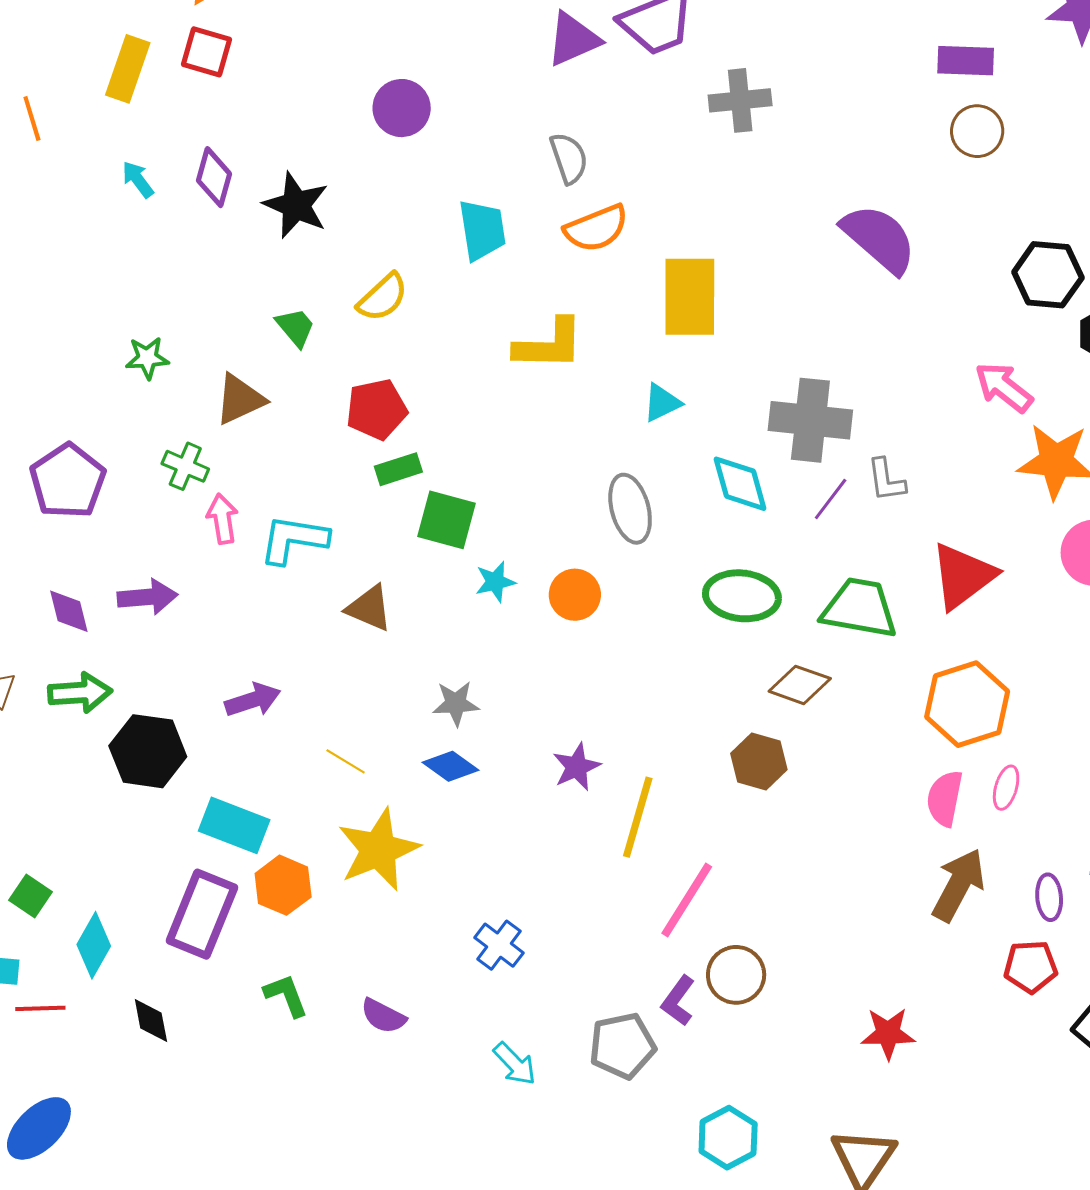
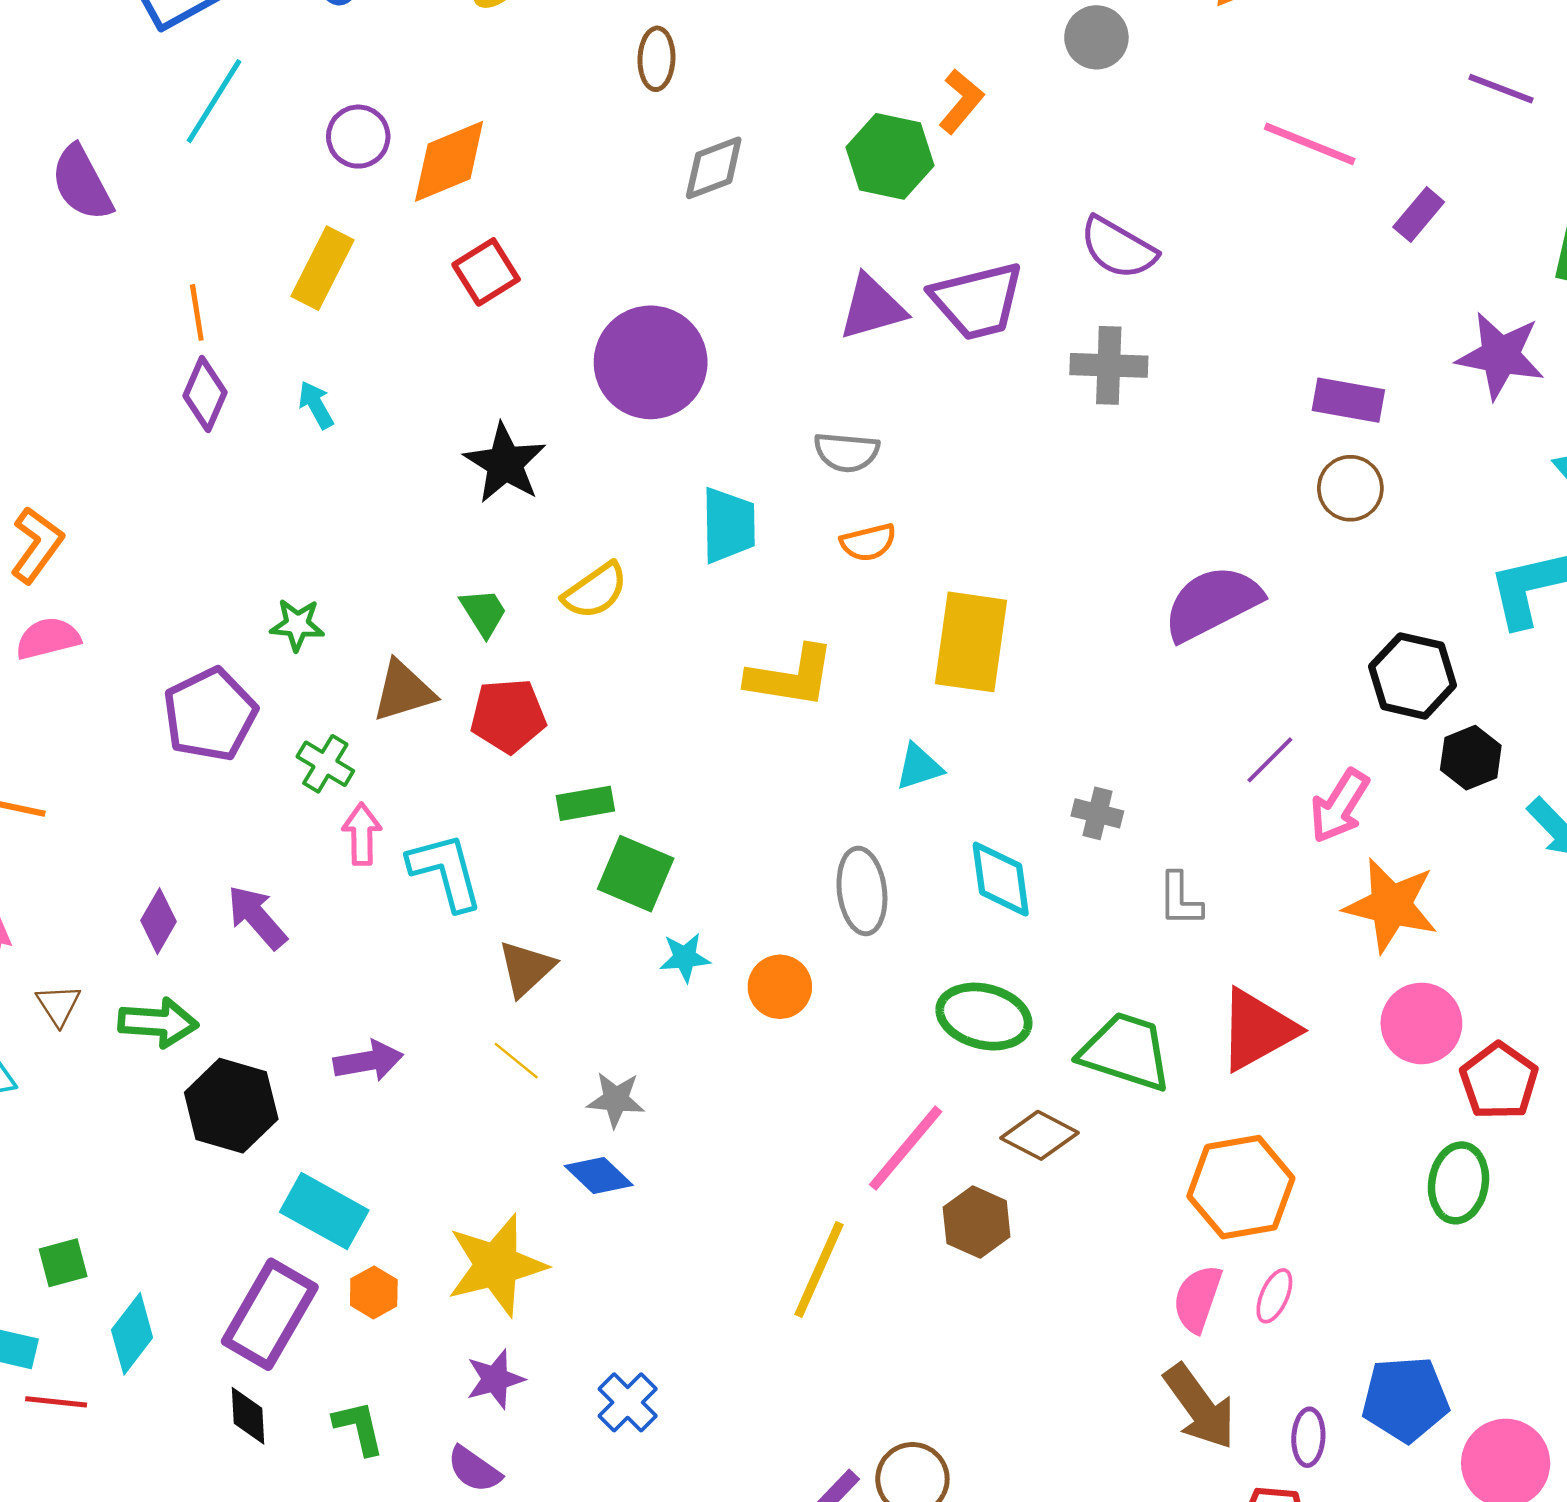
red square: (207, 52) -> (486, 272), moved, turned 34
gray cross: (740, 100) -> (1109, 365), moved
purple circle: (402, 108) -> (651, 362), size x1.6
gray semicircle: (569, 158) -> (847, 452), turned 106
purple diamond: (214, 177) -> (205, 394), moved
orange semicircle: (596, 228) -> (868, 542), size x0.7
purple semicircle: (879, 239) -> (1212, 603), turned -76
pink arrow: (1004, 387) -> (1339, 806), turned -104
red pentagon: (377, 409) -> (508, 716), moved
gray cross: (810, 420) -> (1097, 813), size x0.5
purple pentagon: (68, 481) -> (210, 715), moved
purple line: (831, 499) -> (1270, 760), moved
cyan L-shape: (294, 539) -> (445, 871), turned 58
purple arrow: (147, 597) -> (257, 917), turned -134
brown triangle: (369, 608) -> (526, 968), turned 46
purple diamond: (69, 611) -> (158, 921), turned 36
yellow line: (346, 761) -> (516, 1061), moved
purple star: (577, 767) -> (495, 1379), moved
orange hexagon: (283, 885) -> (374, 1292), size x0.7
brown arrow: (958, 885) -> (1200, 1407), turned 108
green square: (30, 896) -> (63, 1263), turned 33
pink line: (687, 900) -> (906, 1148), moved
black diamond: (151, 1020) -> (248, 1416), moved

